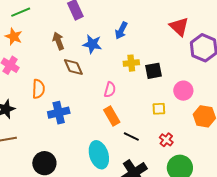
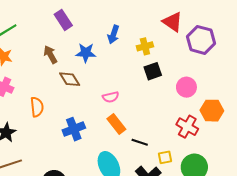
yellow cross: (131, 63) -> (145, 46), moved
pink semicircle: (110, 90) -> (111, 97), turned 70
yellow square: (159, 109) -> (165, 157), moved
blue cross: (59, 113) -> (74, 129), moved
red cross: (166, 140) -> (187, 127), moved, size x1.5

